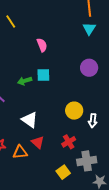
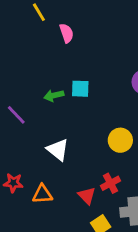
pink semicircle: (42, 45) -> (67, 33), moved
red triangle: (38, 142) -> (87, 196), moved

